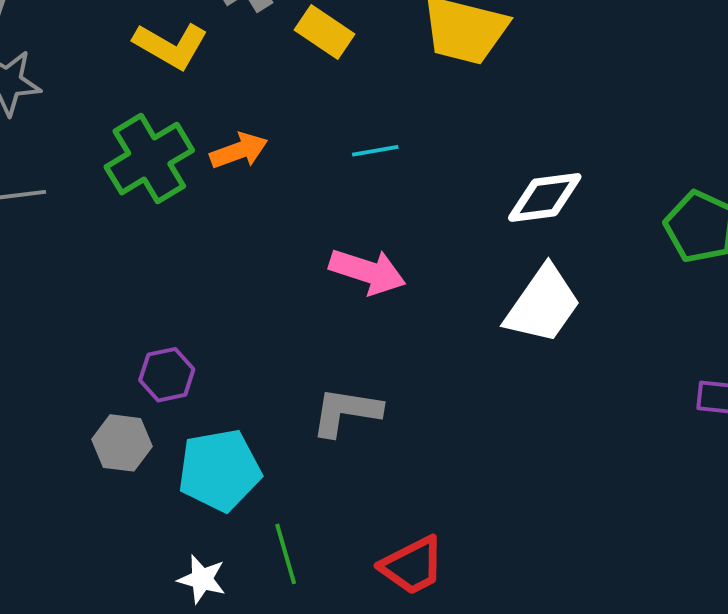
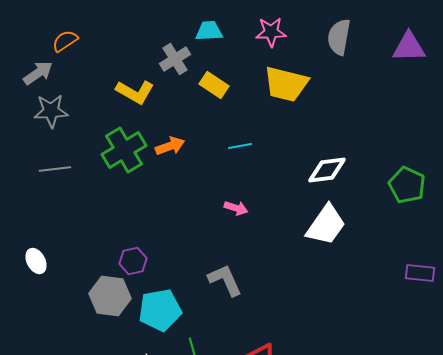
pink arrow: (367, 271) -> (236, 208), size x0.6
gray L-shape: (346, 412) -> (225, 280), turned 57
gray hexagon: (122, 443) -> (110, 296), size x1.4

